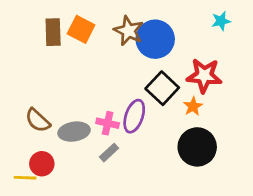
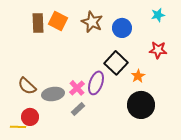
blue circle: (155, 39) -> (122, 28), moved, size x0.7
red star: (204, 76) -> (158, 50), moved, size x0.7
pink cross: (108, 123) -> (77, 88), turned 35

